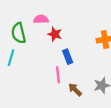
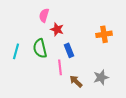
pink semicircle: (41, 19) -> (44, 15), turned -72
green semicircle: (19, 33) -> (40, 48), moved

